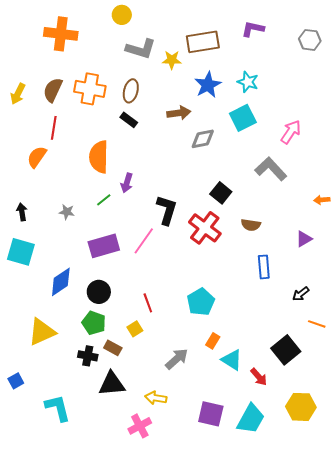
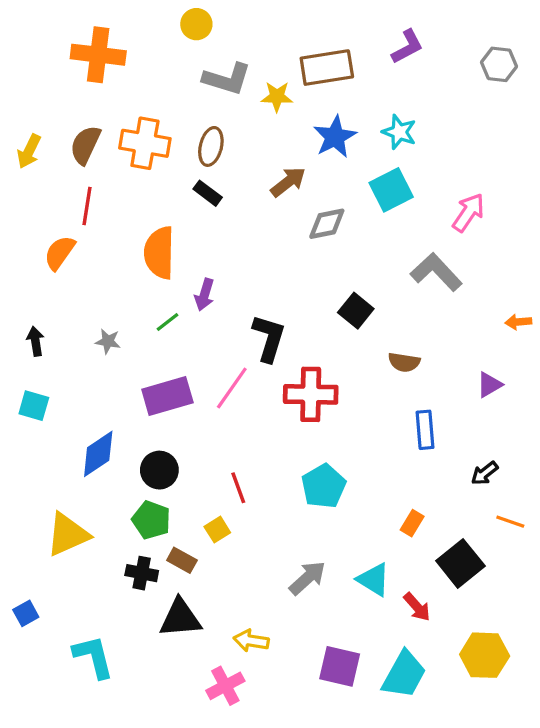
purple L-shape: (253, 29) -> (407, 47), turned 140
brown arrow: (179, 113) -> (288, 182), turned -30
red cross: (205, 228) -> (311, 394), moved, turned -36
cyan square: (21, 252) -> (34, 406), size x0.7
orange rectangle: (213, 341) -> (412, 523), moved
gray arrow: (177, 359) -> (307, 578), moved

